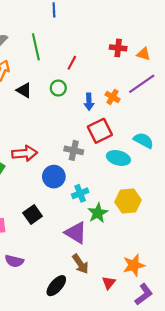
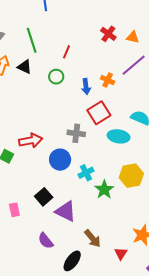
red cross: (118, 48) -> (108, 34), turned 35
black triangle: (24, 90) -> (24, 67), moved
purple triangle: (76, 233) -> (66, 211), moved
purple semicircle: (14, 261) -> (46, 241), moved, turned 42

